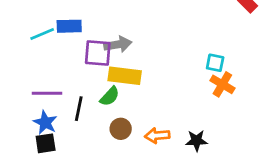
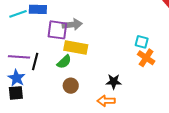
black line: (79, 109) -> (35, 61), moved
orange arrow: (157, 135) -> (106, 101), moved
black star: (197, 141) -> (114, 82), moved

